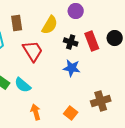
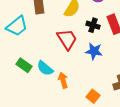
red trapezoid: (33, 51) -> (67, 39), moved
orange arrow: (36, 112) -> (63, 80), moved

